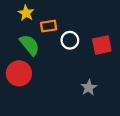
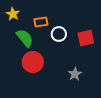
yellow star: (26, 13) -> (13, 14), moved
red circle: (19, 73) -> (33, 62), moved

